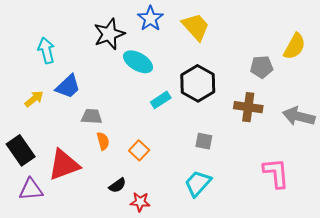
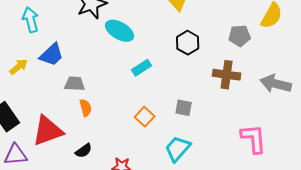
black hexagon: (198, 83) -> (188, 43), moved, size x0.7
orange square: (139, 150) -> (145, 117), moved
black semicircle: (117, 185) -> (84, 151), moved

